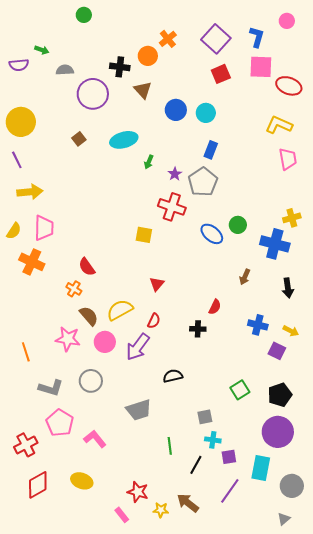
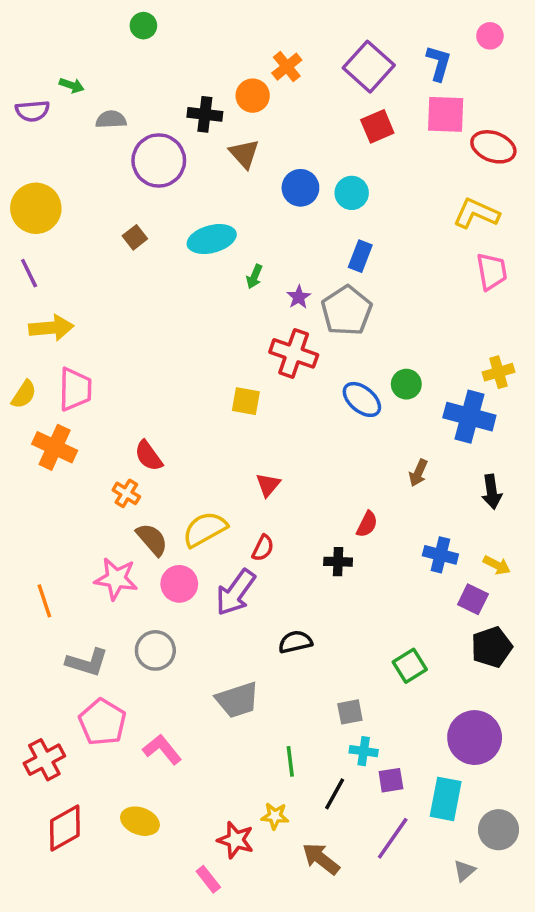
black pentagon: (280, 395) -> (492, 647), moved
yellow star: (161, 510) -> (275, 816), moved
gray triangle: (284, 519) -> (464, 871), moved

